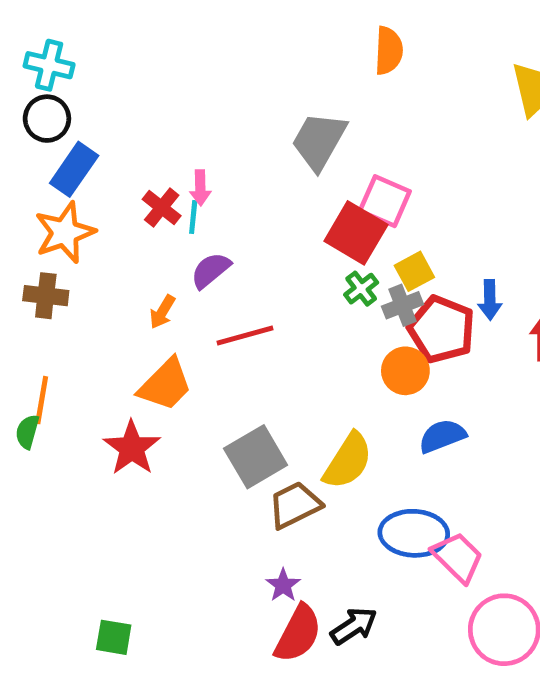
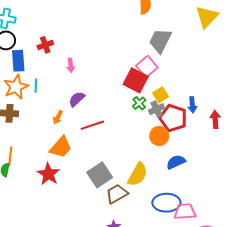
gray trapezoid: (319, 141) -> (160, 41), moved
blue rectangle: (74, 169) -> (18, 61), turned -35
pink square: (385, 201) -> (147, 67), turned 30
red cross: (162, 208) -> (45, 45), moved, turned 35
cyan line: (193, 217) -> (36, 86), moved
pink trapezoid: (458, 557) -> (185, 212), turned -45

